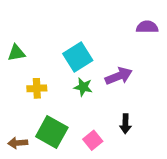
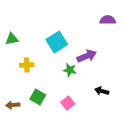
green star: (83, 87) -> (70, 70), moved
black arrow: (125, 124) -> (102, 91), moved, turned 104
green square: (52, 132) -> (38, 97), size x0.7

